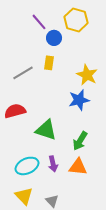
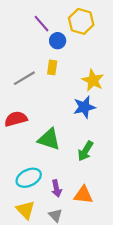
purple arrow: (53, 164) -> (56, 188), moved
orange triangle: (78, 167) -> (83, 195), moved

